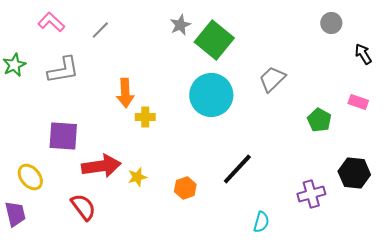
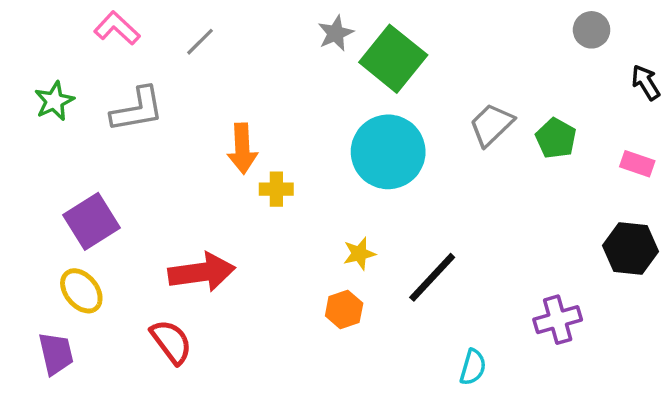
green pentagon: (319, 120) -> (556, 138), moved
purple square: (63, 136) -> (92, 221), moved, turned -36
black hexagon: (354, 173) -> (630, 248), moved
yellow star: (137, 177) -> (359, 254), moved

